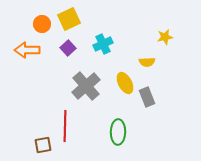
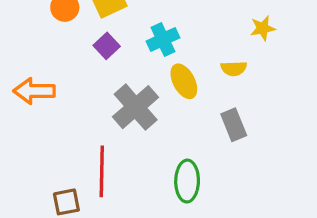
orange arrow: (27, 50) -> (34, 91), moved
yellow ellipse: (125, 83) -> (184, 81), moved

